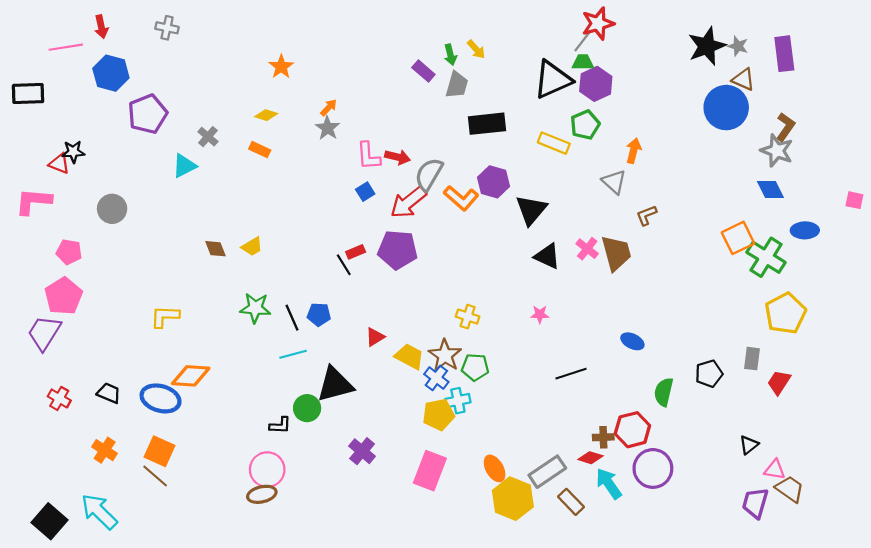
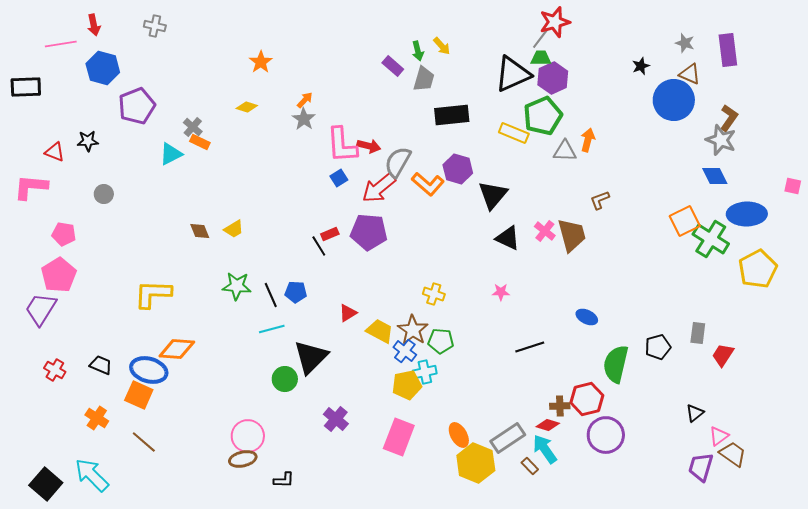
black star: (707, 46) -> (641, 66), moved, size x0.5
green pentagon: (585, 125) -> (543, 116), size x1.4
orange rectangle: (260, 150) -> (200, 142), moved
black star: (73, 152) -> (88, 141), moved
pink L-shape: (368, 156) -> (342, 145), size x1.4
gray triangle: (614, 182) -> (565, 151), moved, turned -40
gray circle: (112, 209) -> (104, 194), size x0.7
blue ellipse: (805, 230) -> (747, 214), size x1.5
yellow pentagon: (785, 313) -> (758, 269), moved
yellow L-shape: (165, 317) -> (153, 294), size x1.4
black triangle: (335, 384) -> (311, 357), turned -30
green semicircle: (664, 392) -> (616, 364), size x1.4
black L-shape: (280, 425) -> (284, 480), moved
orange square: (159, 451) -> (139, 395), moved
pink triangle: (775, 470) -> (719, 436), turned -45
cyan arrow: (609, 484) -> (545, 449), moved
brown rectangle: (571, 502) -> (530, 466), size x0.7

